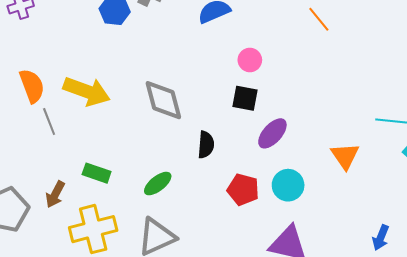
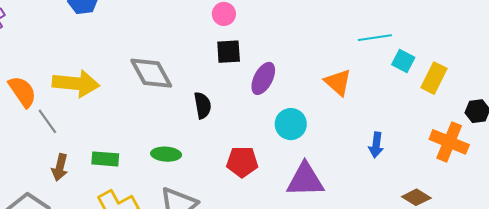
green ellipse: (158, 184) -> (166, 154), turned 56
red pentagon: (243, 190) -> (242, 162), moved
brown arrow: (55, 194) -> (60, 167), moved
blue arrow: (381, 238) -> (376, 145), moved

